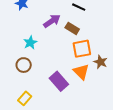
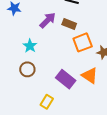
orange triangle: (81, 72) -> (90, 76), moved
yellow rectangle: (25, 98) -> (47, 102), moved

